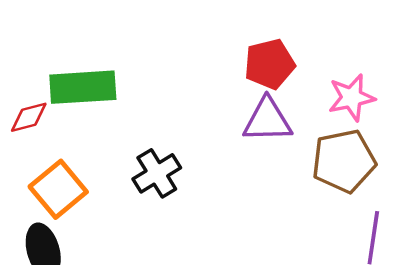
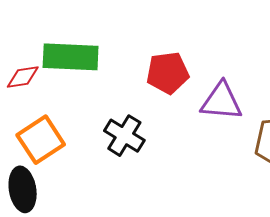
red pentagon: (269, 64) -> (168, 73), moved
black cross: (157, 173) -> (124, 136), turned -33

